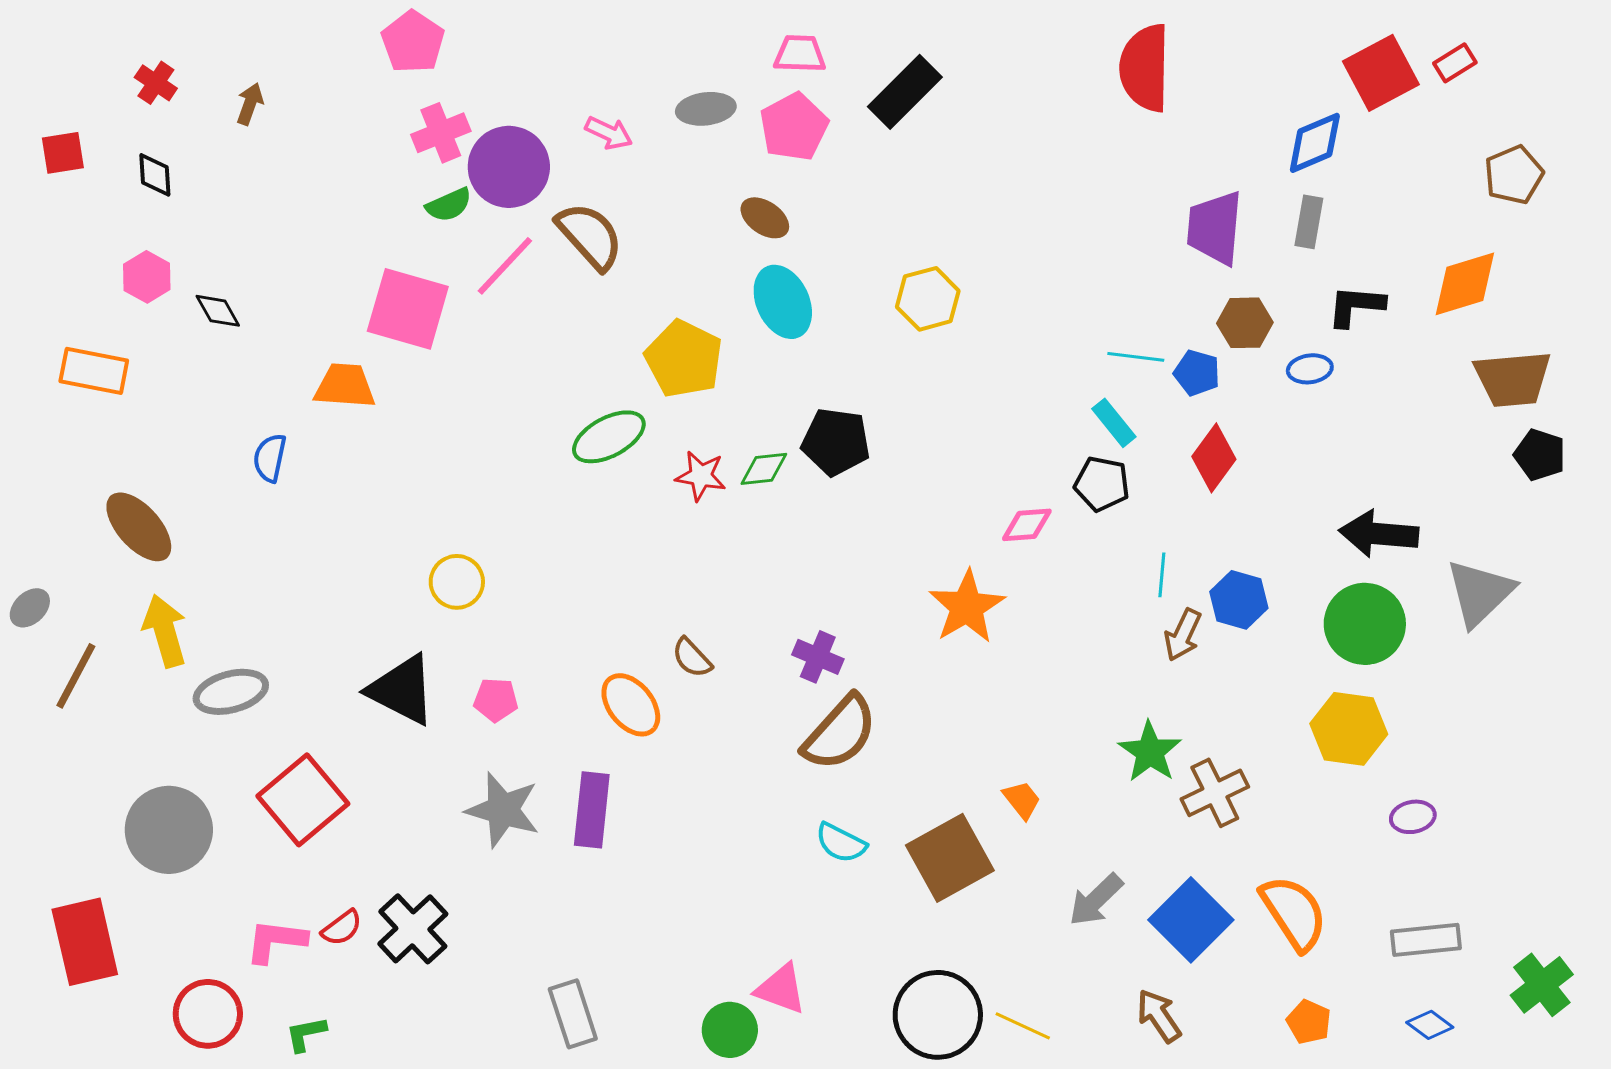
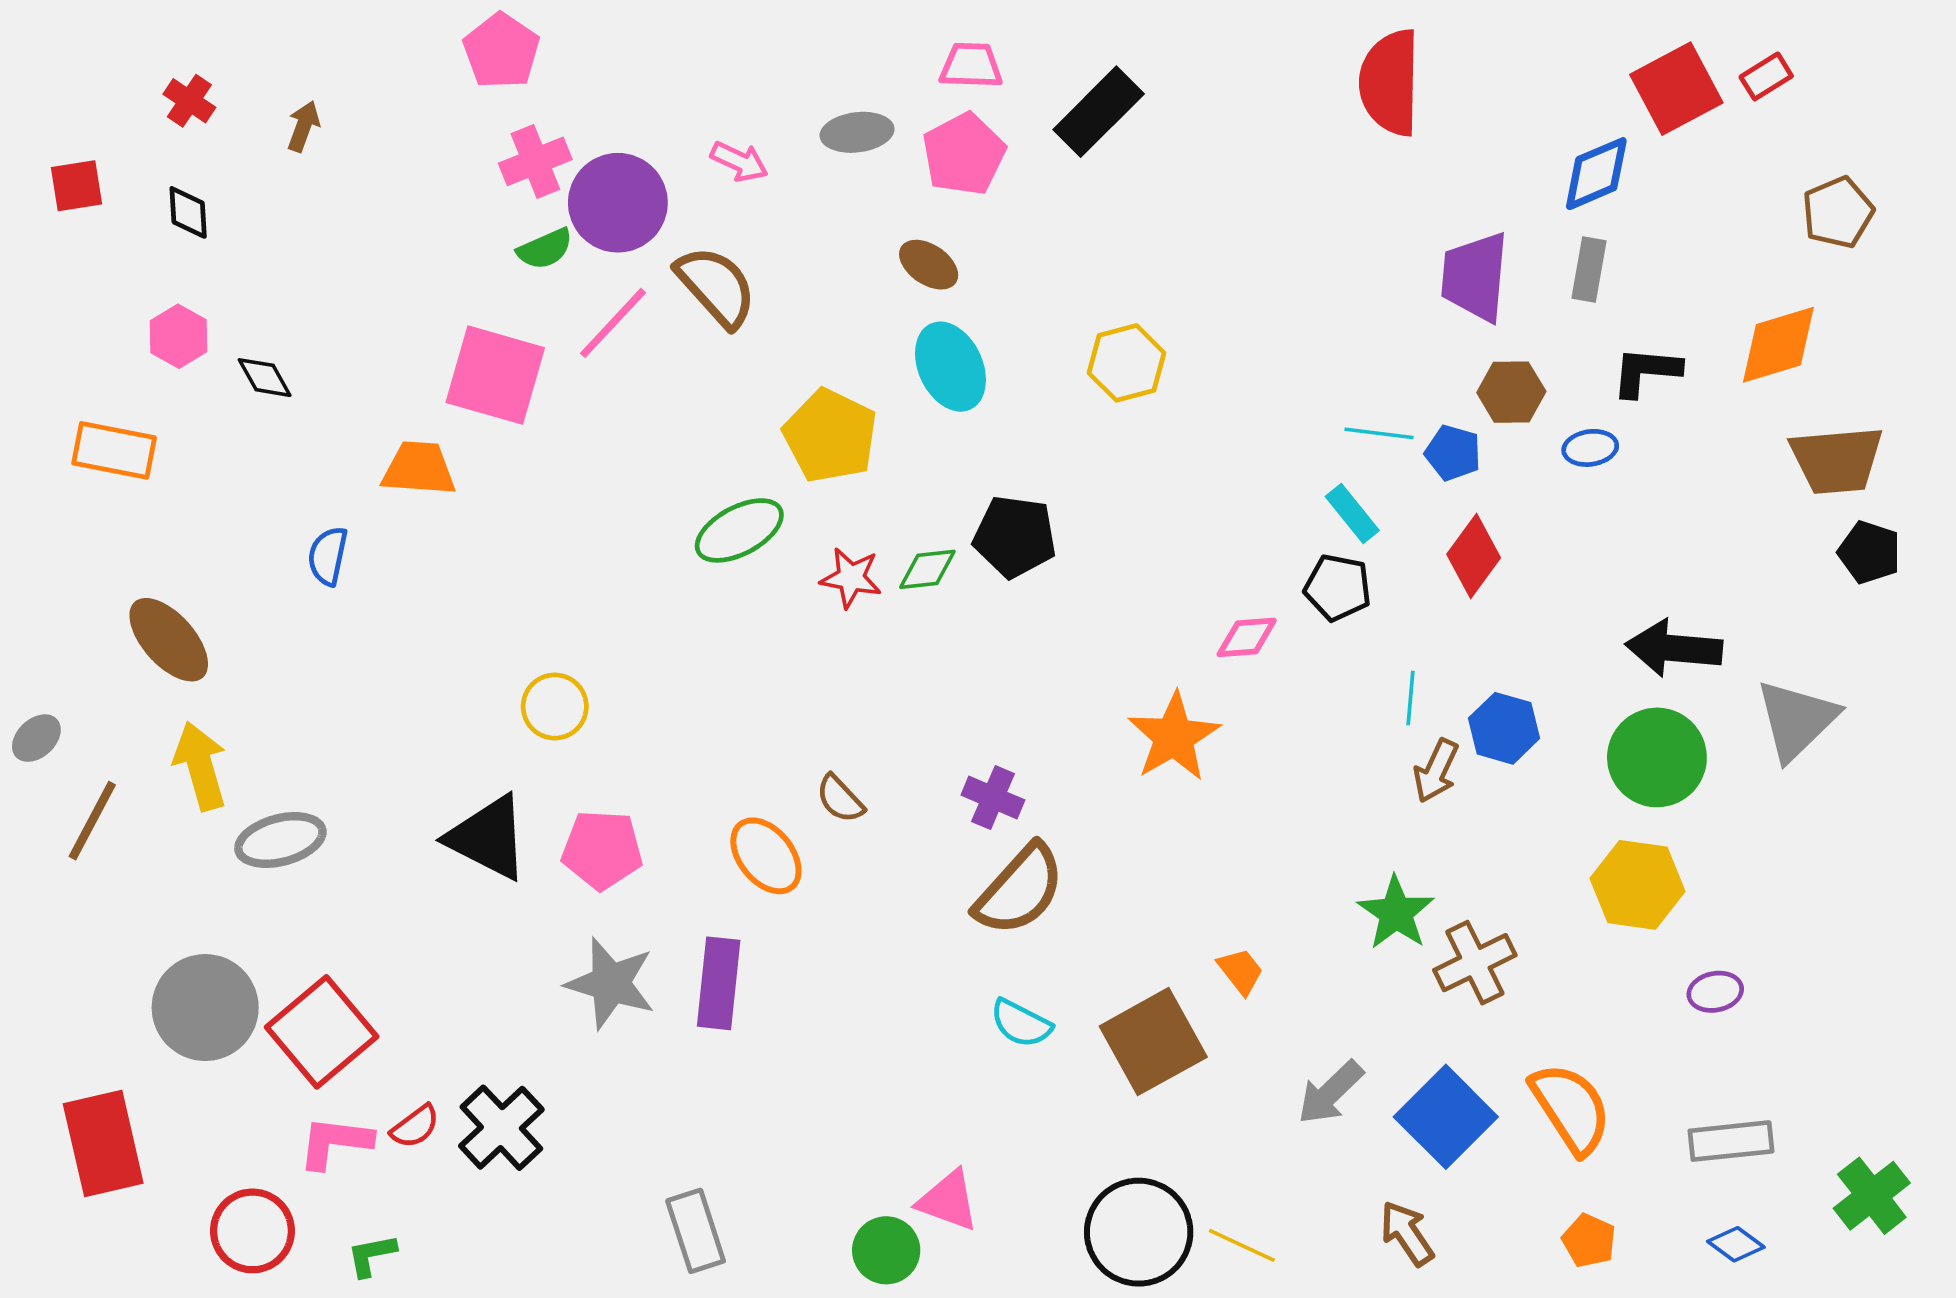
pink pentagon: (496, 700) -> (602, 850), size x1.5
red square: (303, 800) -> (322, 1032), moved

